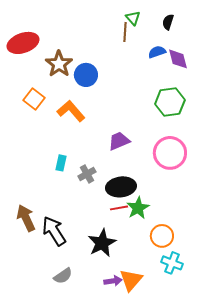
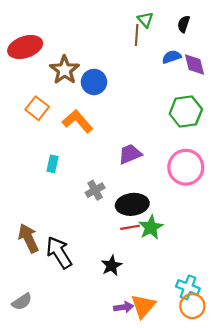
cyan rectangle: (61, 163) -> (52, 164), moved
orange circle: (162, 236) -> (192, 306), moved
black star: (102, 243) -> (111, 266), size x0.7
gray semicircle: (63, 276) -> (22, 302), moved

